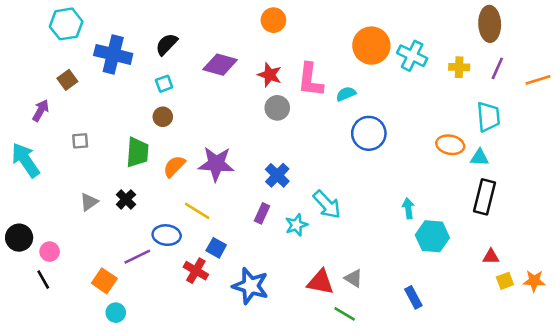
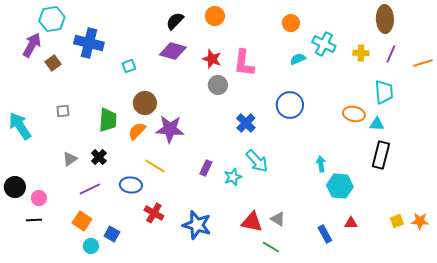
black semicircle: (167, 44) -> (175, 21), moved
orange circle: (371, 46) -> (291, 23), moved, size x0.6
cyan semicircle: (346, 94) -> (298, 59), moved
purple arrow: (41, 110) -> (32, 45), moved, size x1.4
brown circle: (163, 117) -> (145, 103), moved, size x1.5
blue cross: (277, 175) -> (246, 123), moved
blue square: (216, 248) -> (112, 234), moved
purple line: (137, 257) -> (90, 189), moved
red triangle: (491, 257) -> (351, 223), moved
black line: (43, 280) -> (34, 220), turned -63

